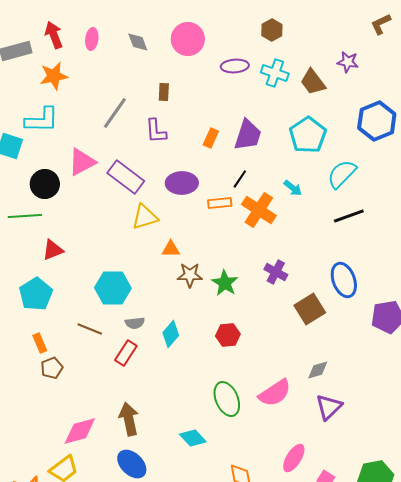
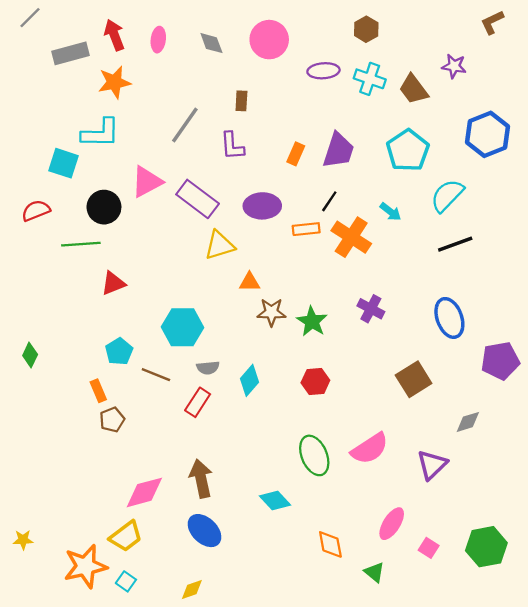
cyan pentagon: (36, 294) -> (119, 351), moved, size x0.7
brown square: (310, 309) -> (414, 379), moved
gray diamond: (318, 370) -> (468, 422), moved

